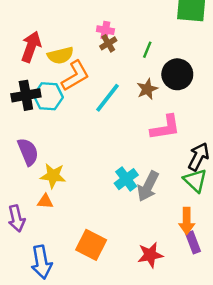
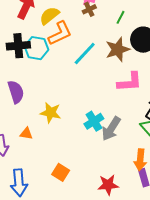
yellow semicircle: (60, 55) -> (49, 16), turned 150
brown star: (147, 89) -> (118, 49), size x1.4
yellow star: (53, 176) -> (51, 113), moved
orange square: (91, 245) -> (61, 172), size x0.7

